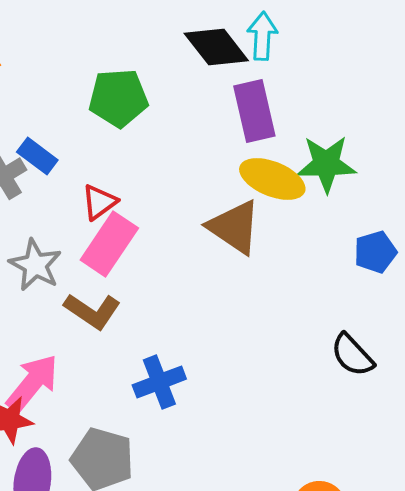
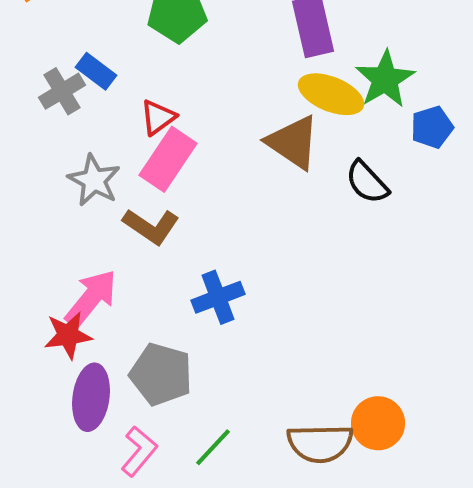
green star: (326, 164) -> (385, 79), turned -30
blue pentagon: (375, 252) -> (432, 127), moved
black semicircle: (352, 355) -> (367, 182), moved

